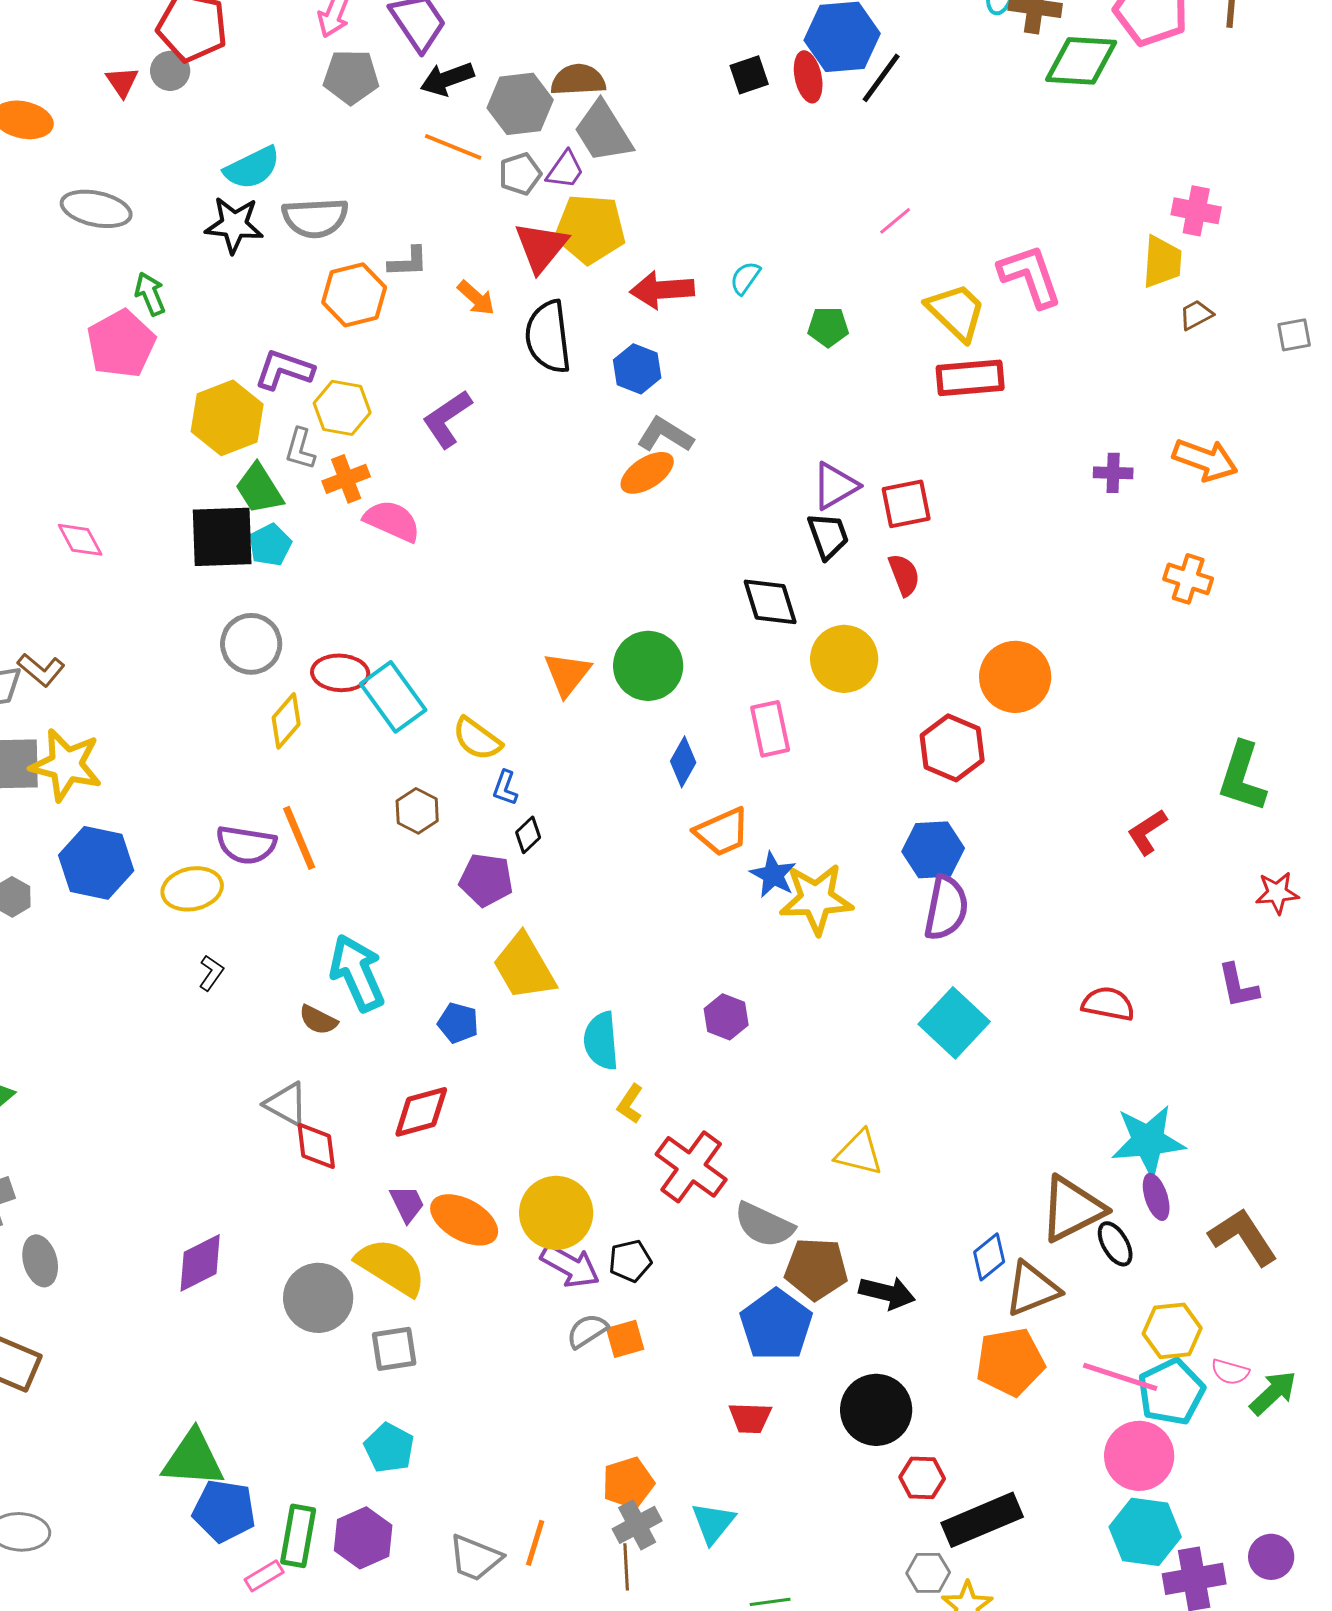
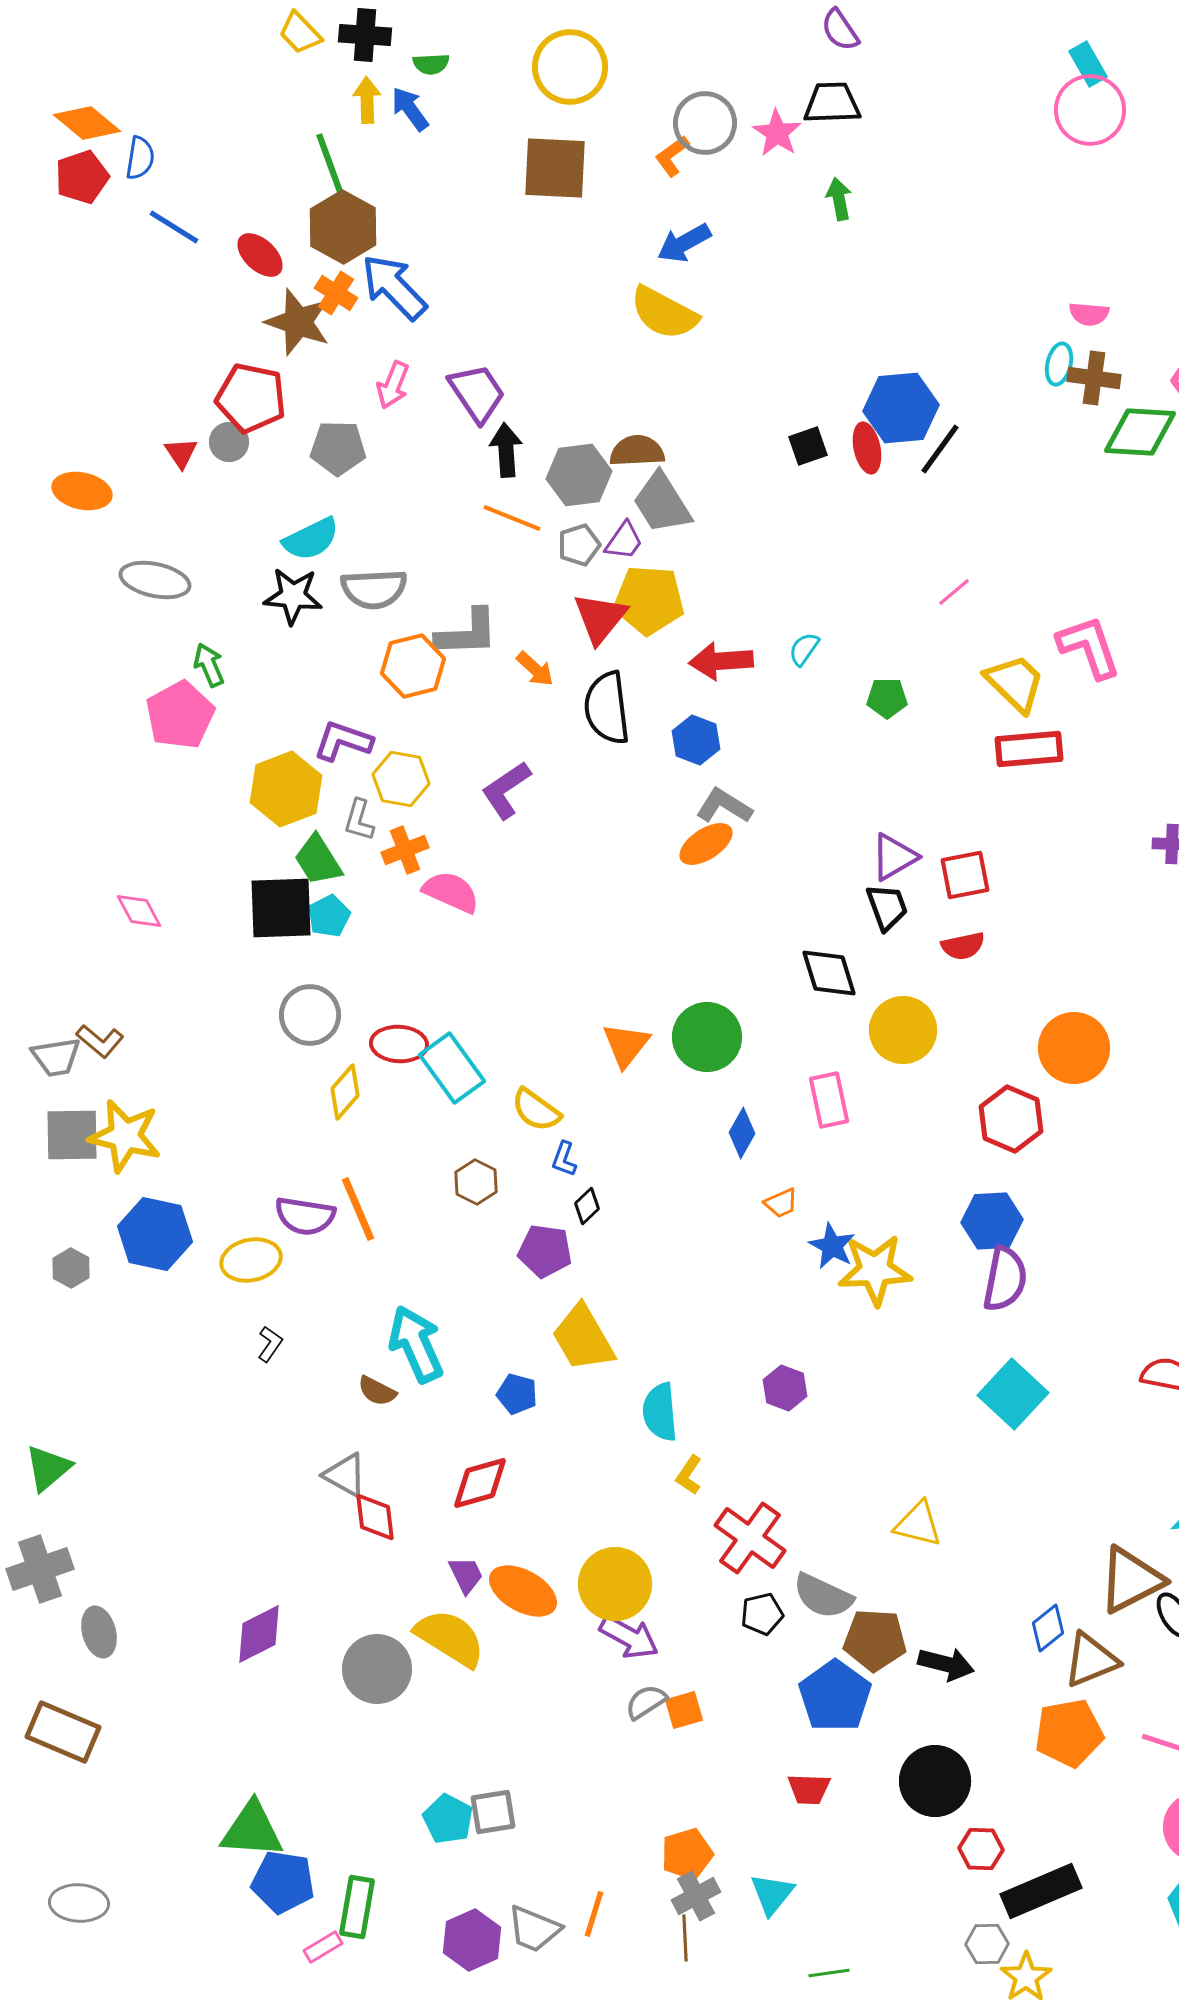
gray pentagon: (351, 77) -> (338, 448), moved
black arrow: (447, 79) -> (506, 450), turned 106
gray L-shape: (408, 262) -> (467, 633), size x1.6
red semicircle: (904, 575) -> (963, 946), turned 99
orange trapezoid: (722, 832) -> (781, 1203), size x0.6
black pentagon: (630, 1261) -> (762, 1614), moved
gray square: (394, 1349) -> (493, 1812), moved
purple hexagon: (363, 1538) -> (472, 1940), moved

